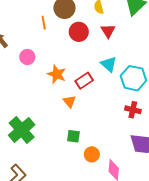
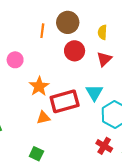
red rectangle: (84, 81) -> (65, 101), size x1.5
orange triangle: (69, 101) -> (43, 118), turned 40

